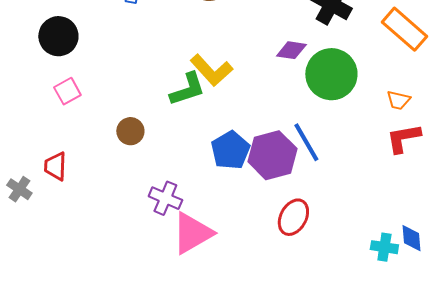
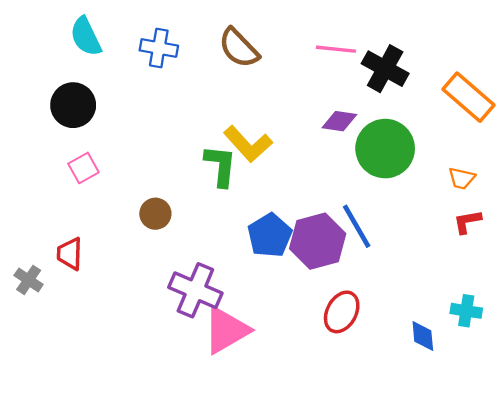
green L-shape: (187, 89) -> (221, 166), turned -66
red L-shape: (403, 138) -> (467, 222), size x0.7
purple cross: (165, 198) -> (195, 290), size x1.4
blue diamond: (411, 238) -> (423, 336), moved
cyan cross: (384, 247) -> (466, 311), moved

